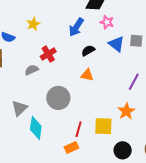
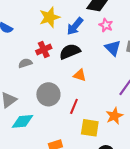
yellow star: (33, 24) -> (50, 17), moved, size x1.5
black semicircle: (88, 51) -> (70, 52), moved, size x1.5
cyan diamond: (36, 128) -> (22, 121), turned 70
red line: (79, 129) -> (74, 106), moved

